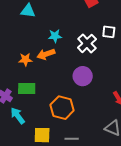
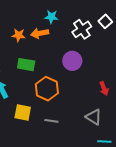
white square: (109, 32) -> (105, 21), turned 32
green rectangle: (27, 89) -> (26, 65), moved

